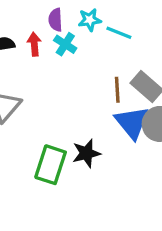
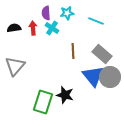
cyan line: (119, 33) -> (96, 21), moved
brown line: (117, 90) -> (73, 51), moved
black star: (86, 153) -> (65, 95), turned 30

